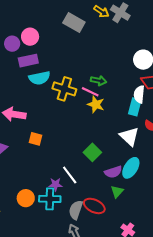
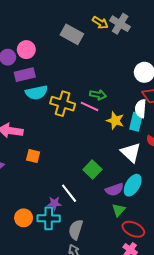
yellow star: (96, 104) -> (115, 121), moved
red ellipse: (94, 206) -> (133, 229), moved

